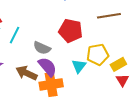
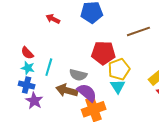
yellow pentagon: (98, 55) -> (119, 69), moved
brown arrow: (26, 73) -> (67, 90), moved

